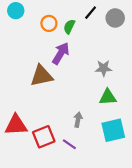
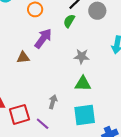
green semicircle: (69, 27) -> (69, 21), moved
brown triangle: (42, 76) -> (23, 57), size x0.6

